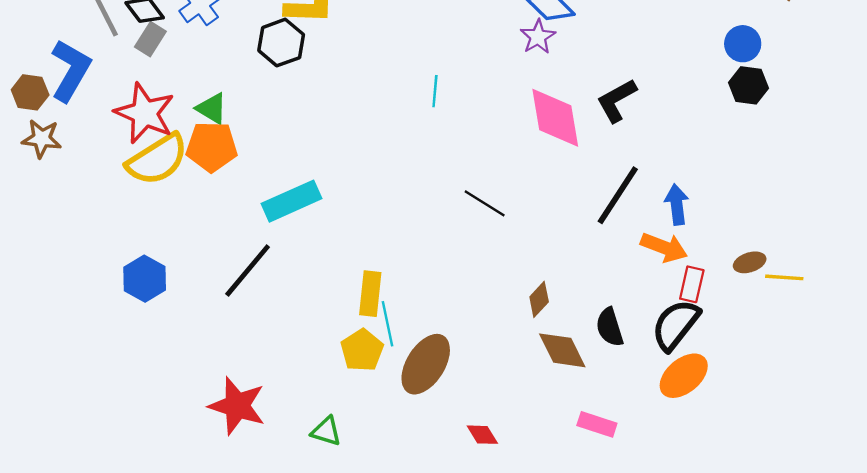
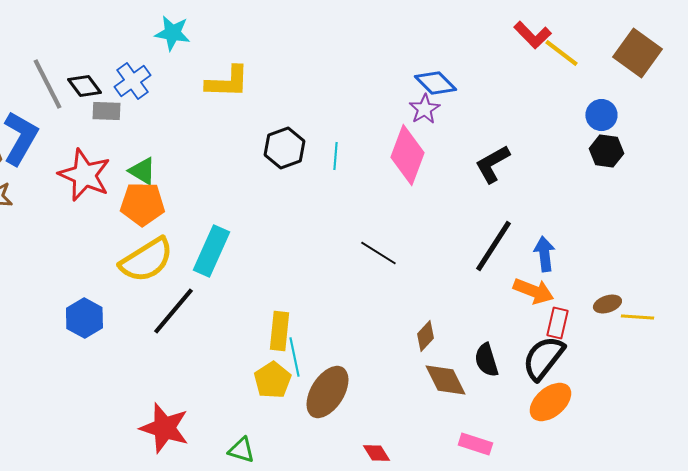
gray rectangle: (150, 39) -> (106, 111), moved, turned 60
black hexagon: (281, 43) -> (284, 148), moved
pink diamond: (555, 118) -> (407, 155), moved, turned 30
yellow semicircle: (157, 159) -> (146, 260), moved
cyan rectangle: (292, 201) -> (211, 251), turned -42

